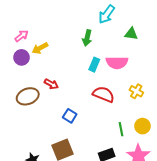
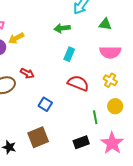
green arrow: (87, 38) -> (62, 28), turned 70
pink semicircle: (117, 63) -> (110, 52), moved
yellow circle: (142, 126) -> (115, 106), moved

